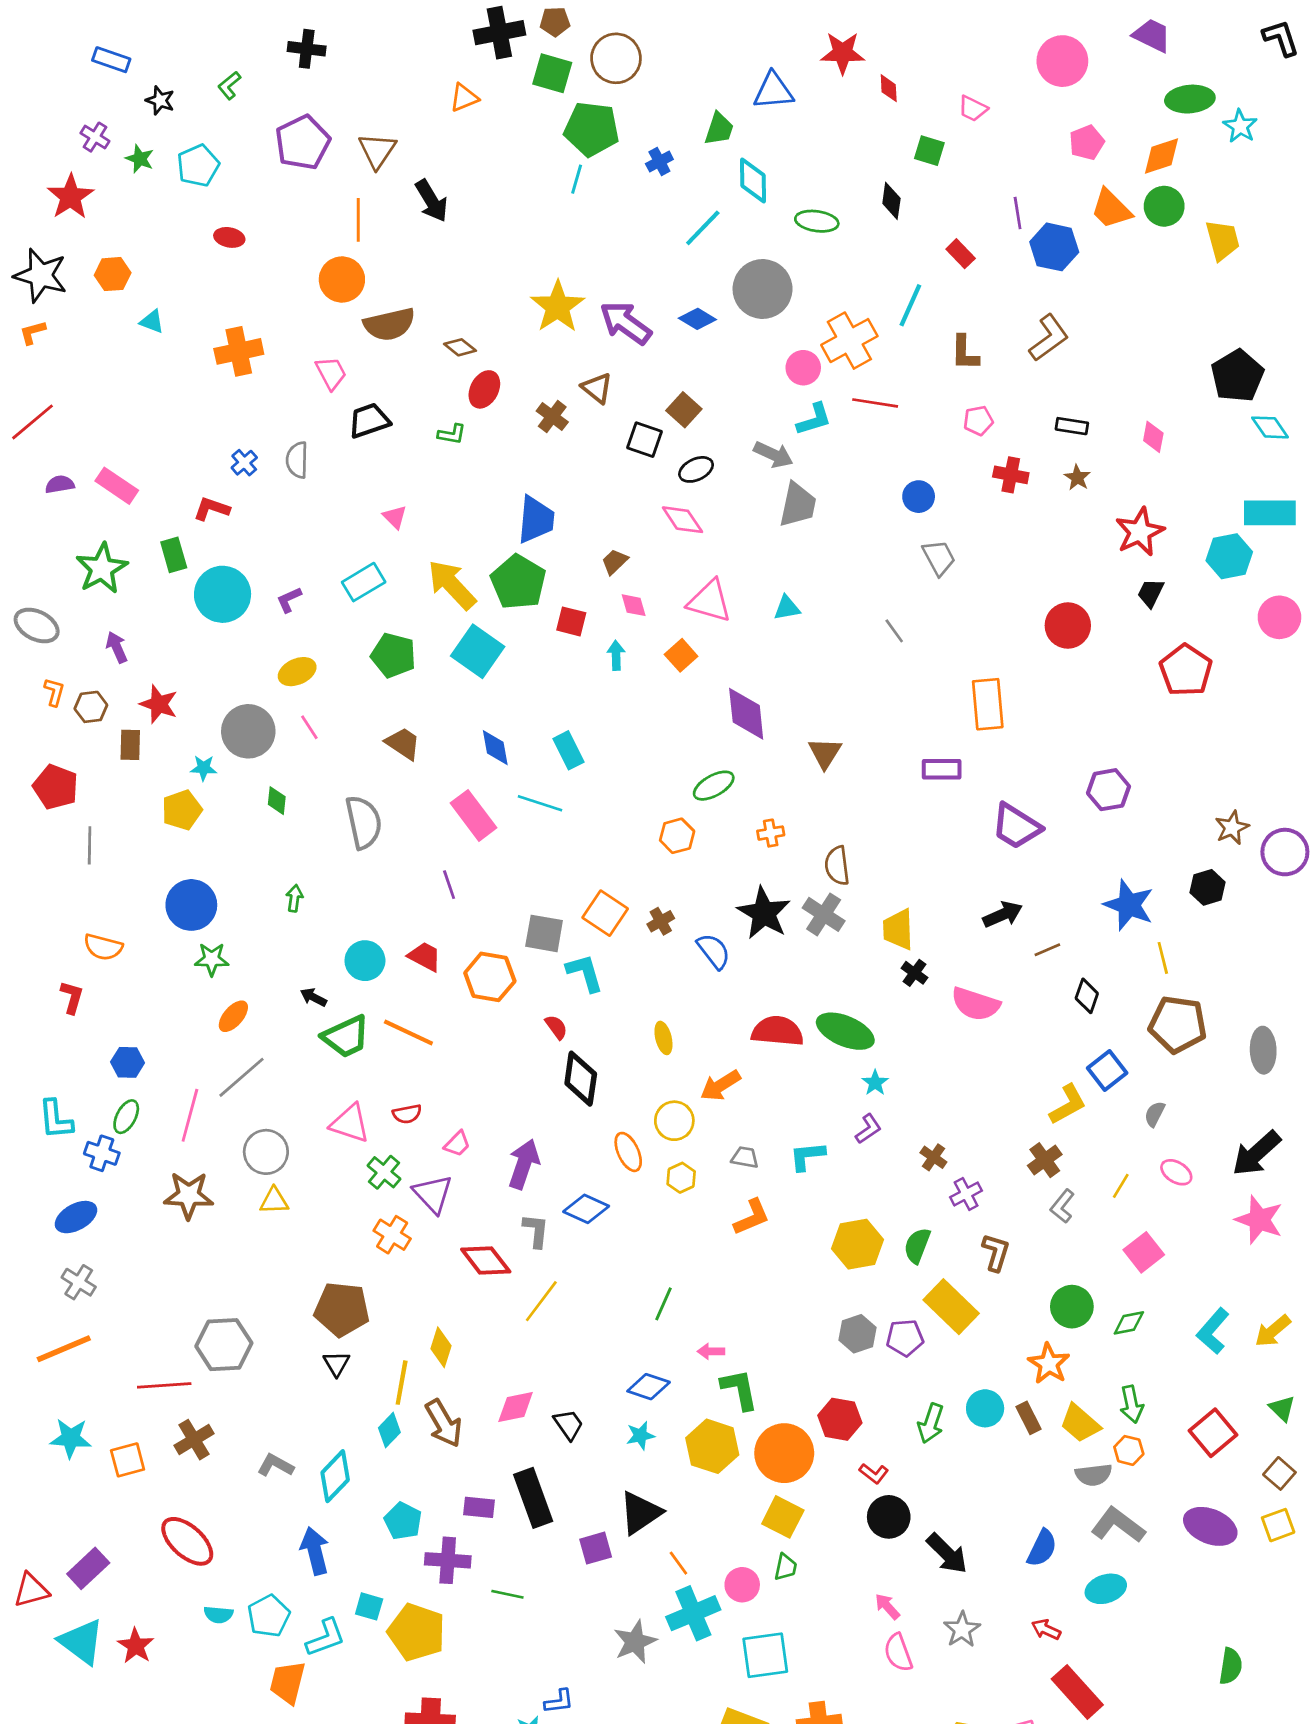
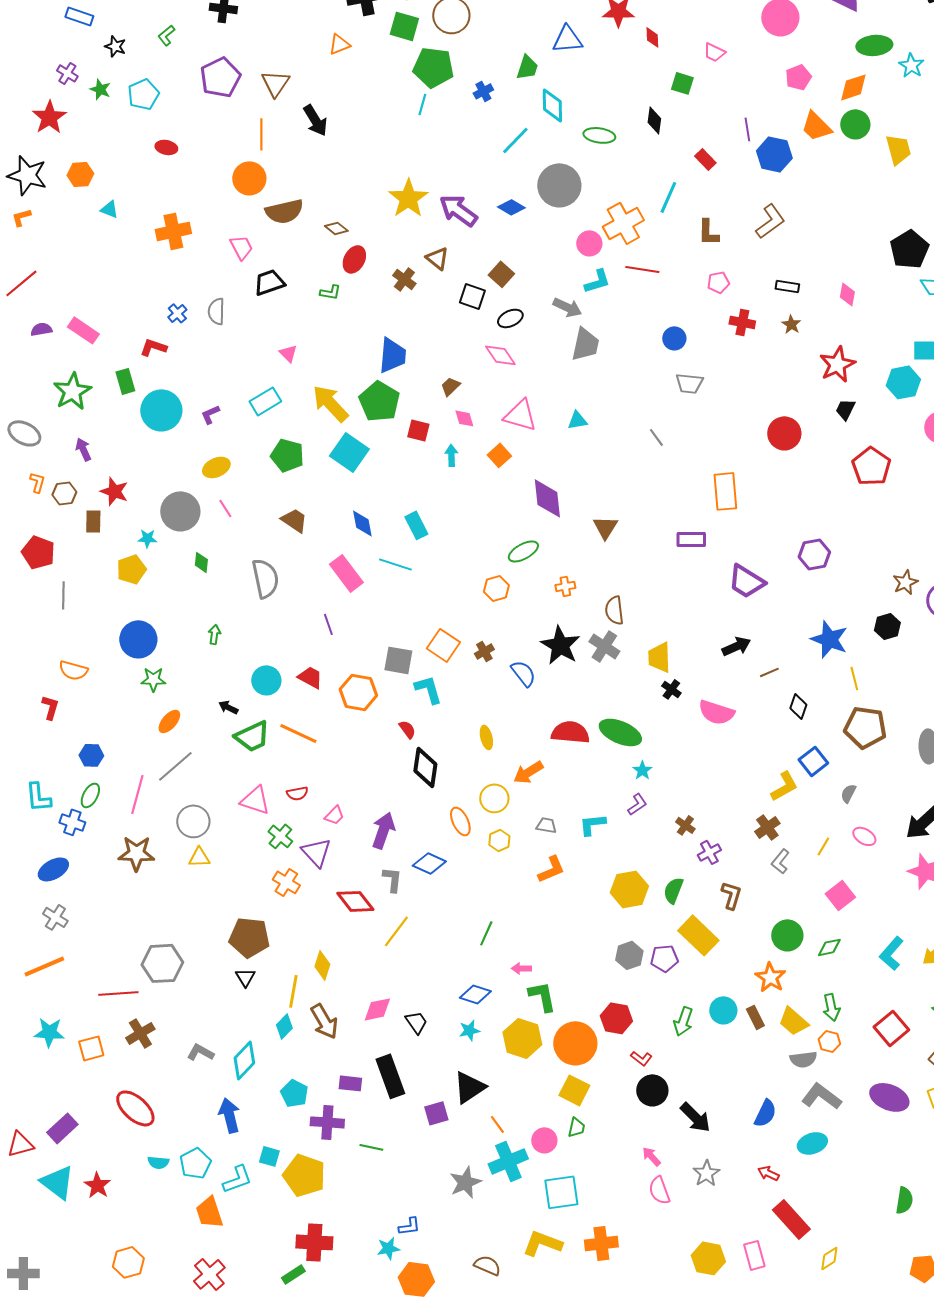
gray trapezoid: (939, 558) -> (689, 383), turned 124
orange trapezoid: (288, 1682) -> (209, 1212), turned -32

